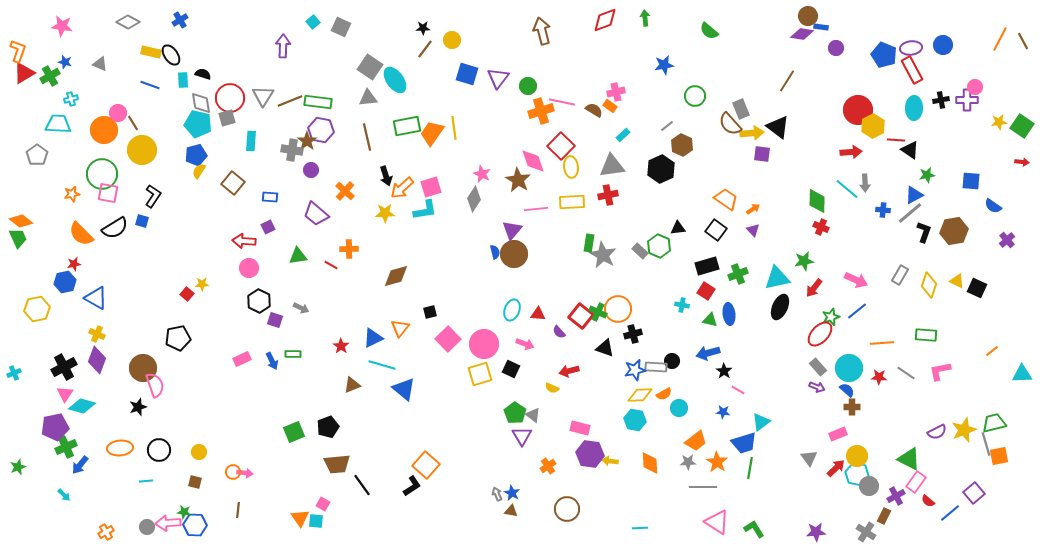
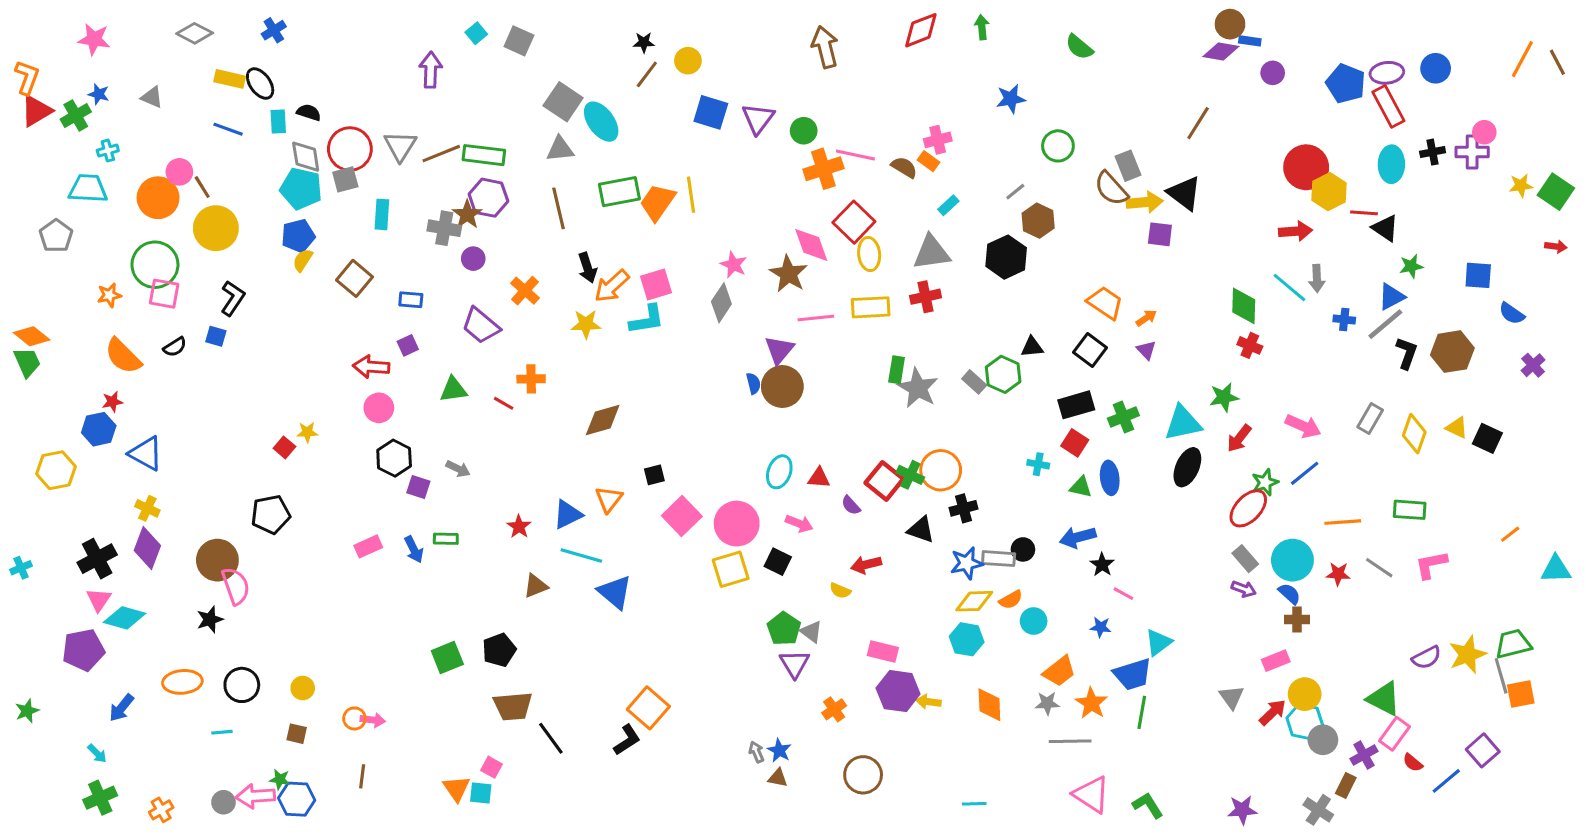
black semicircle: (115, 228) -> (175, 347), size x0.6
green cross: (66, 447) -> (100, 798), moved

